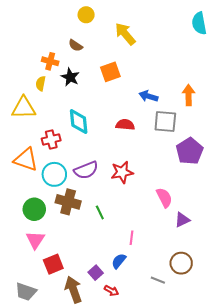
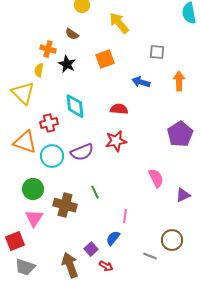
yellow triangle: (24, 108) -> (23, 93), turned 45
gray square: (165, 122) -> (157, 52), moved, size x0.7
red star: (122, 172) -> (116, 141), moved
brown cross: (68, 202) -> (65, 205), moved
purple triangle: (182, 220) -> (183, 195), moved
red square: (53, 264) -> (15, 241), moved

